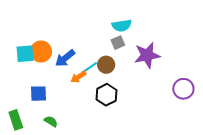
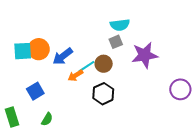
blue square: (38, 94) -> (35, 91), turned -30
green semicircle: (51, 121) -> (47, 119), turned 88

